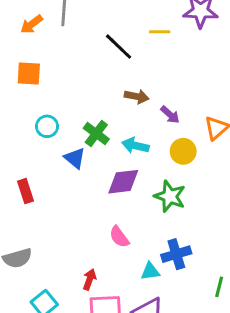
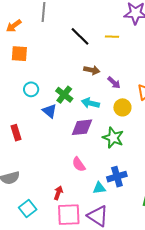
orange arrow: (32, 24) -> (14, 26), moved
yellow line: (160, 32) -> (112, 37), moved

